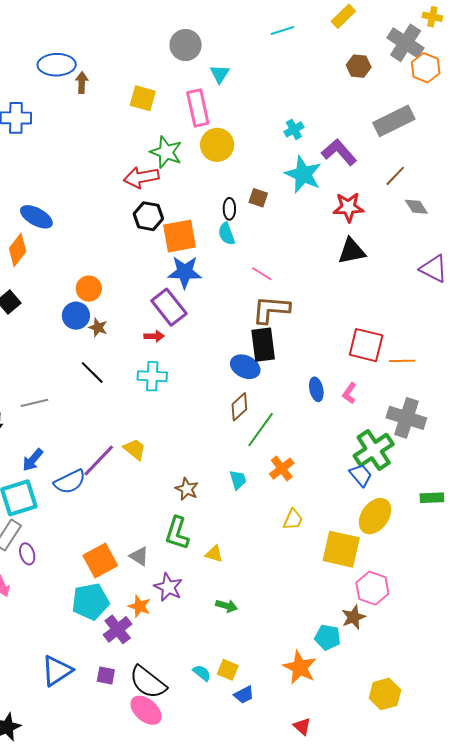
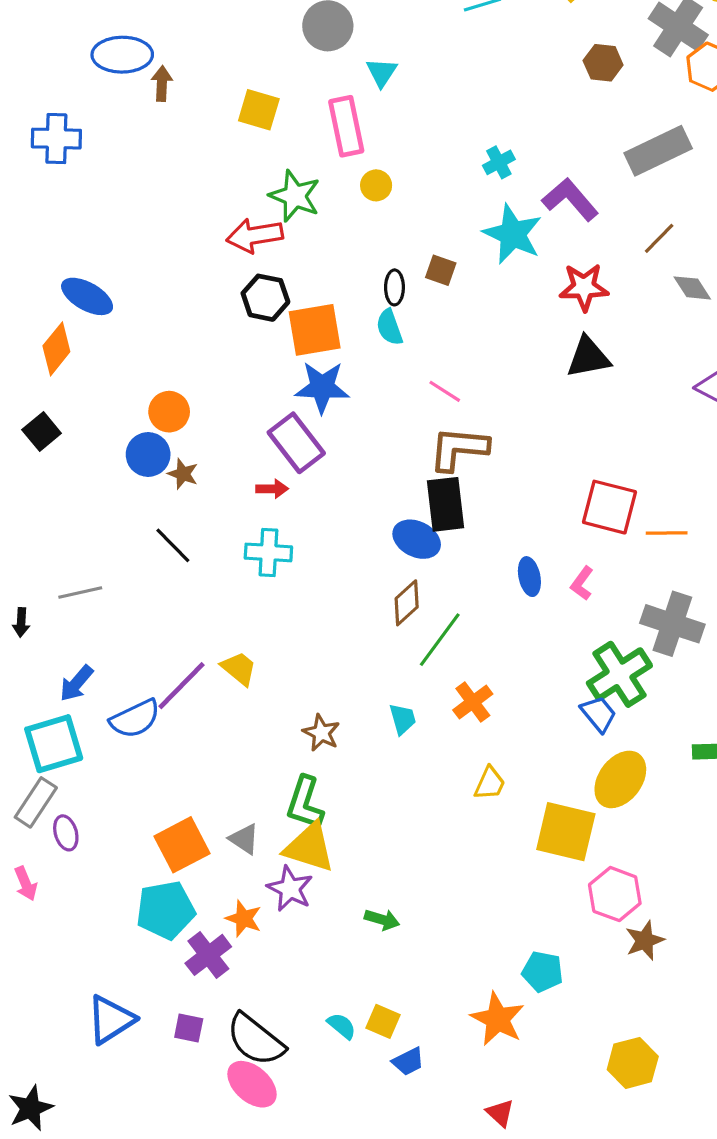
yellow circle: (217, 145) -> (376, 185), size x0.6
yellow triangle: (214, 554) -> (309, 847), moved, size x1.8
brown star: (354, 617) -> (645, 940), moved

